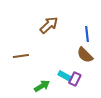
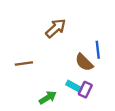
blue line: (87, 34) -> (98, 50), moved
brown semicircle: (85, 55) -> (84, 62), moved

